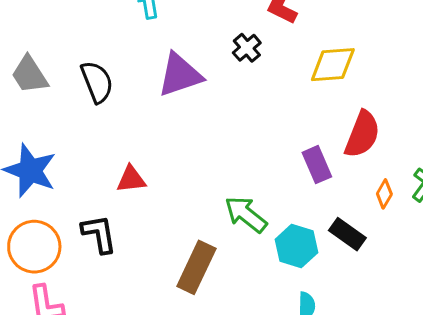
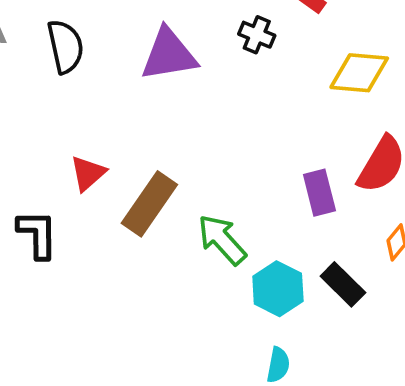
black cross: (247, 48) -> (257, 35), turned -36
red triangle: (131, 179) -> (88, 173), turned -44
brown rectangle: (196, 267) -> (149, 204), moved

